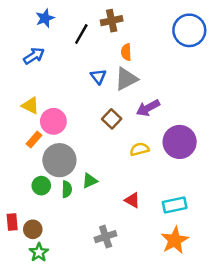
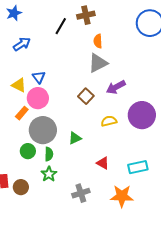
blue star: (45, 18) -> (14, 13), moved
blue triangle: (98, 76) -> (39, 77), moved
green triangle: (90, 181) -> (75, 138), moved
orange star: (175, 240) -> (122, 196), moved, turned 30
green star: (39, 252) -> (49, 174), moved

